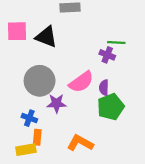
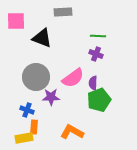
pink square: (17, 31) -> (16, 21), moved
green line: (116, 42) -> (98, 36), moved

